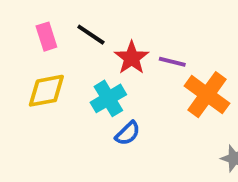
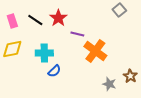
red star: (132, 58) -> (58, 18), moved
cyan cross: (108, 98) -> (44, 53), turned 30

